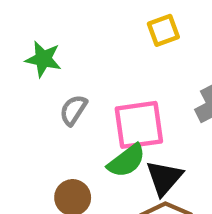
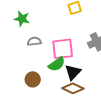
gray semicircle: (73, 110) -> (34, 41), turned 48

